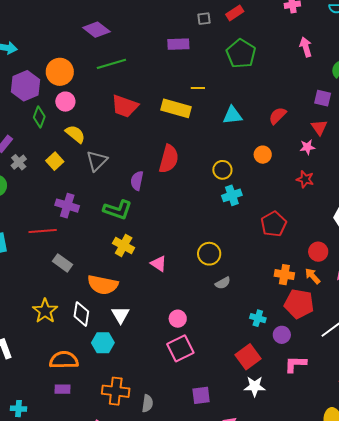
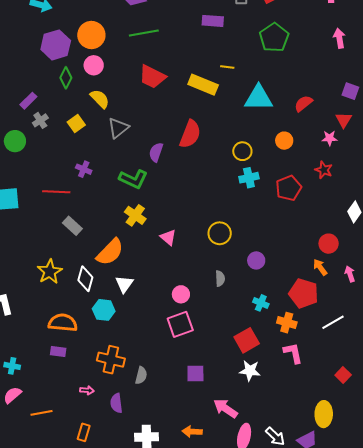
cyan triangle: (232, 115) -> (259, 98), size x1.4
purple cross: (67, 206) -> (84, 169), size x0.7
red pentagon: (274, 224) -> (289, 188), moved
orange cross: (284, 275) -> (287, 323), moved
gray semicircle: (223, 283) -> (220, 278), moved, turned -70
orange semicircle: (103, 285) -> (110, 252), turned -64
purple circle: (282, 335) -> (256, 260), moved
pink L-shape: (295, 364) -> (293, 353), turned 70

